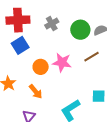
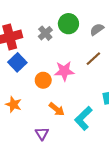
green circle: (80, 30) -> (68, 24), moved
orange arrow: (36, 92) -> (57, 109), moved

